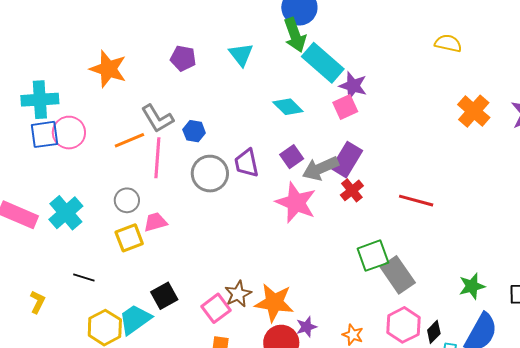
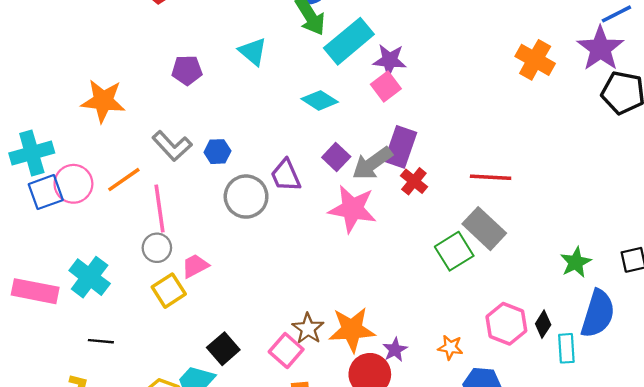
cyan rectangle: (323, 63) -> (349, 41), turned -69
orange line: (129, 140) -> (124, 180), moved
pink line: (157, 158) -> (160, 209), moved
gray rectangle: (398, 275) -> (484, 229), moved
black line: (84, 278) -> (101, 341), moved

